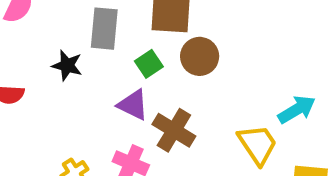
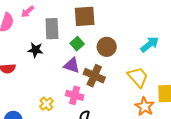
brown circle: (200, 56) -> (107, 47), moved
cyan arrow: (297, 110) -> (150, 44), moved

